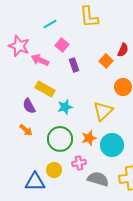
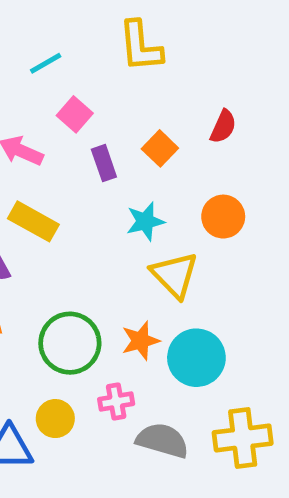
orange square: (106, 61) -> (160, 148), moved
cyan star: (65, 107) -> (145, 221), moved
yellow triangle: (103, 111) -> (175, 275), turned -30

